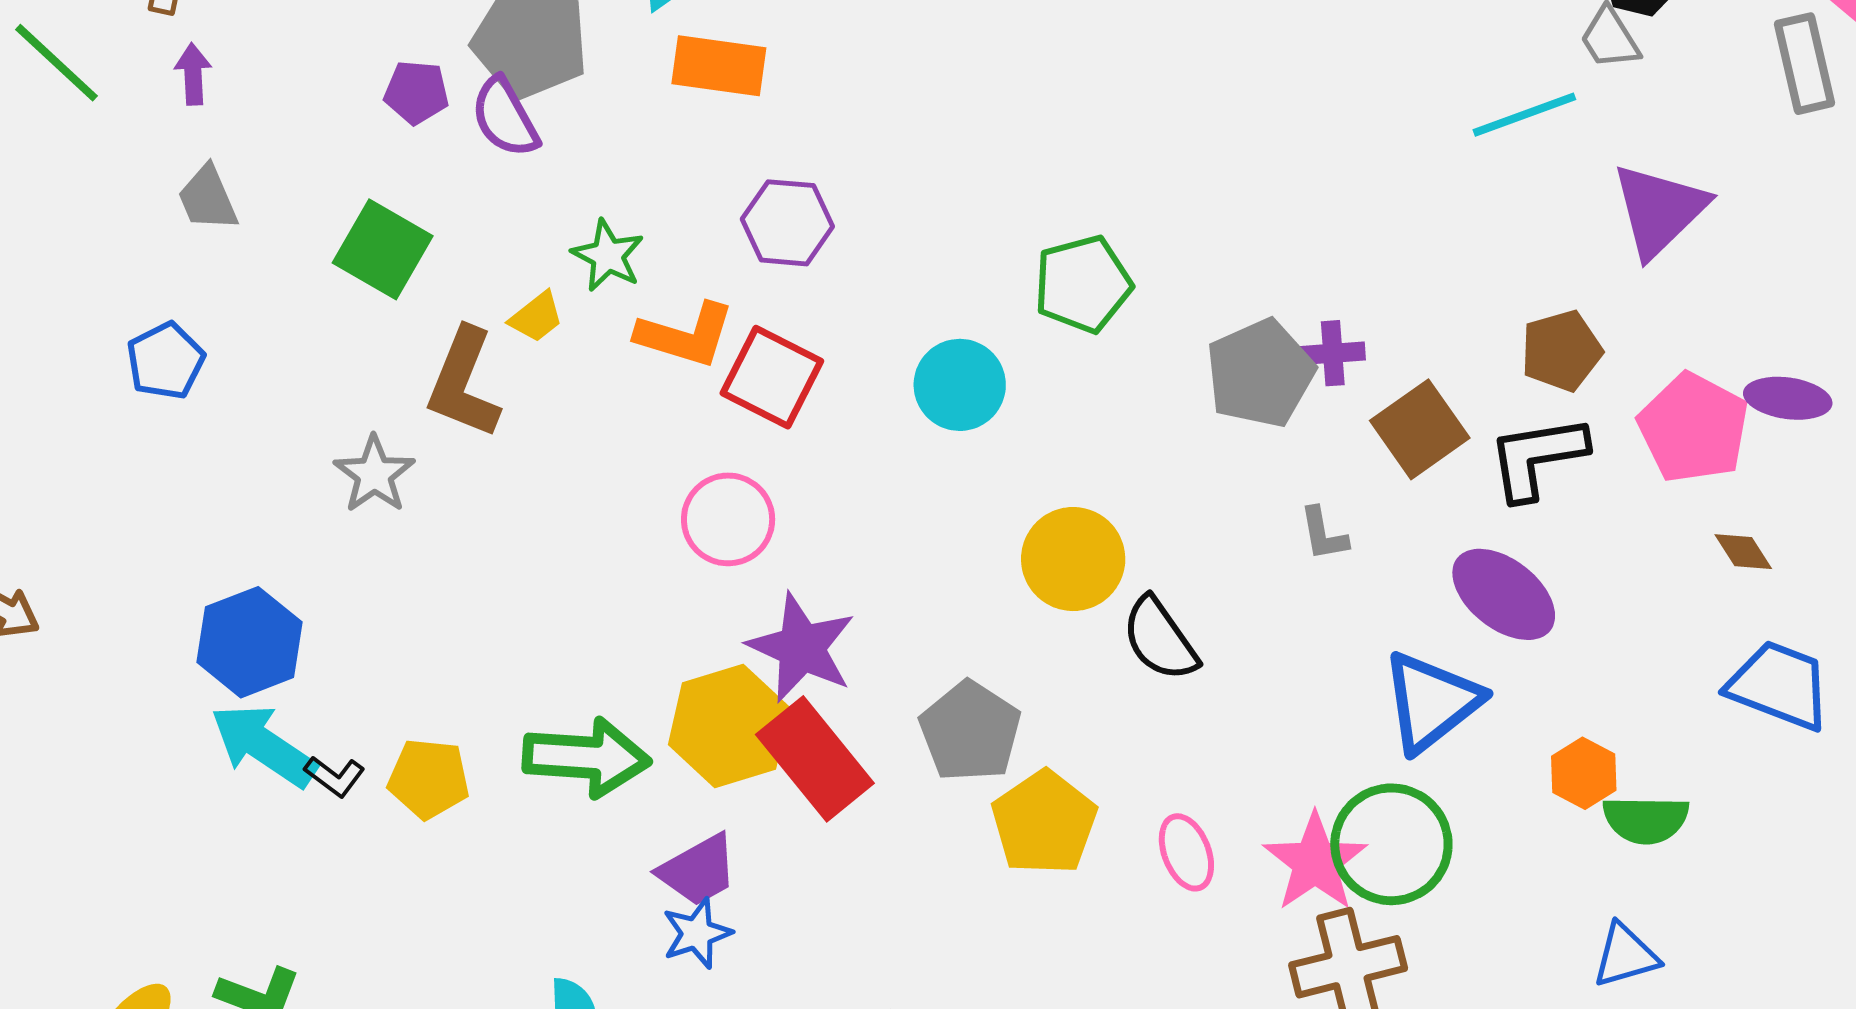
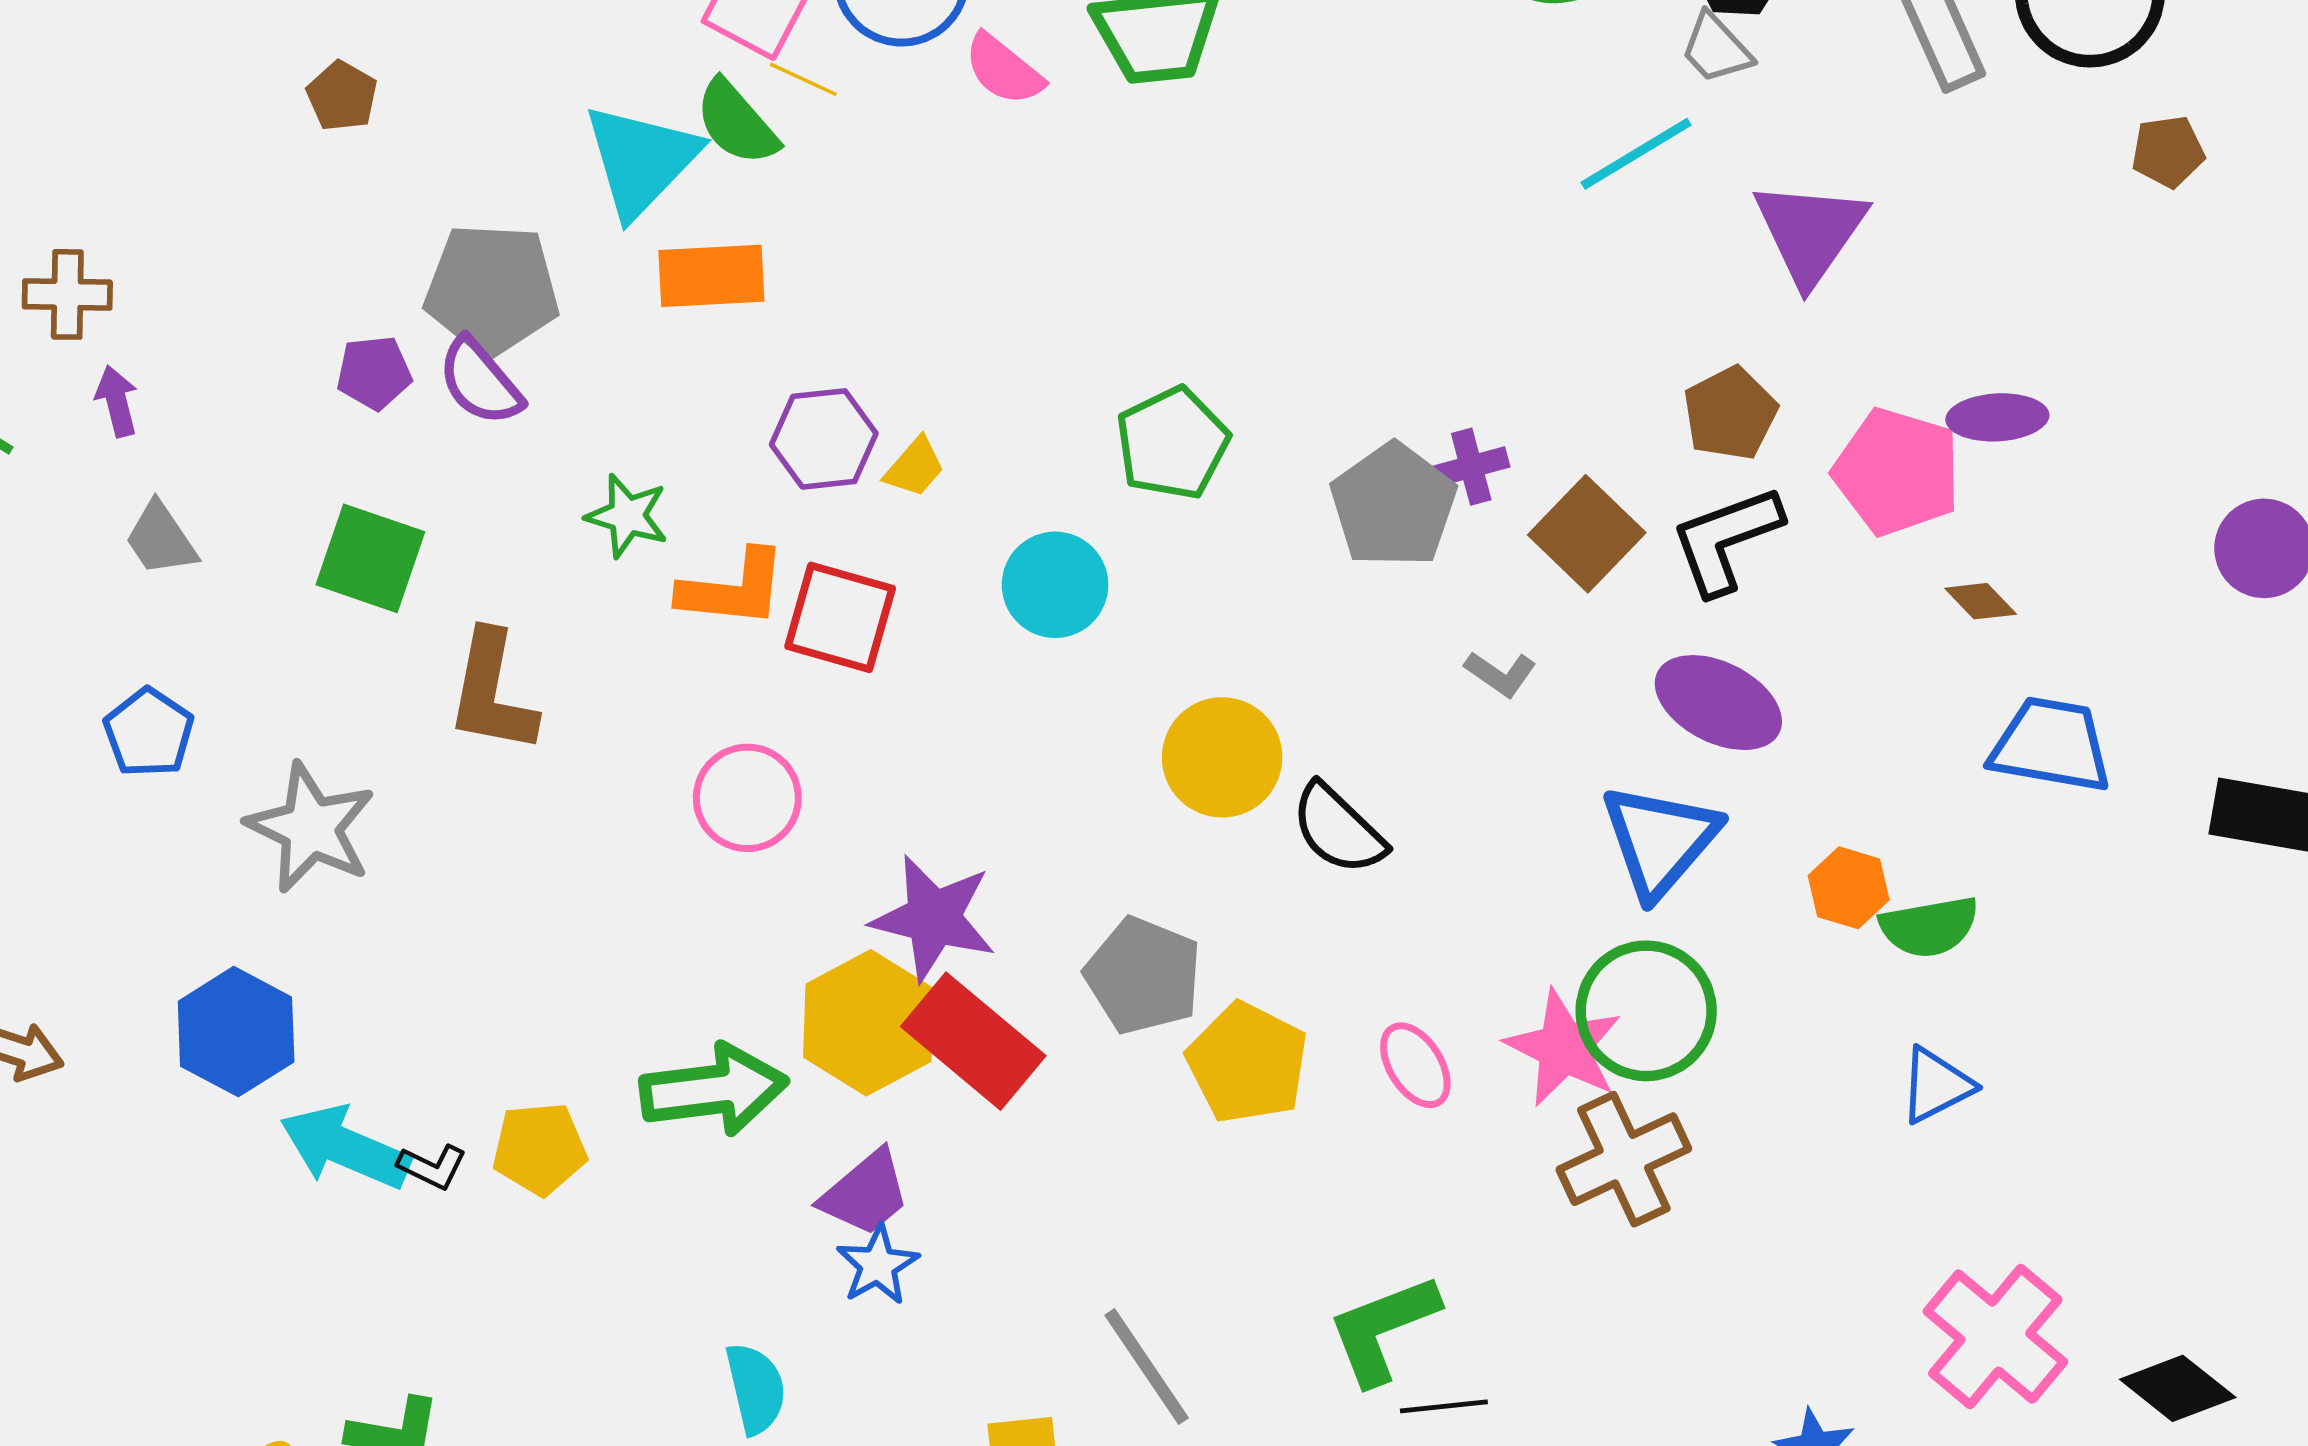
yellow trapezoid: (536, 317) -> (915, 467), moved
gray star: (374, 474) -> (311, 828), moved, size x1.4
pink circle: (728, 519) -> (747, 798), moved
gray L-shape: (1323, 534) -> (1501, 674), turned -34
blue hexagon: (250, 642) -> (236, 1032), moved

